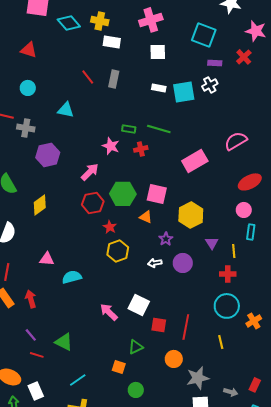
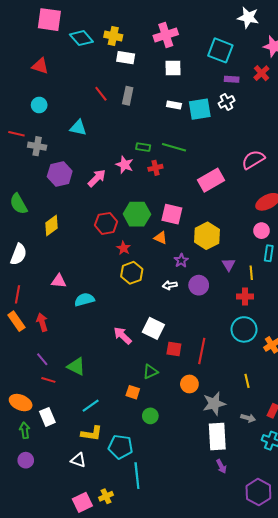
pink arrow: (90, 172) -> (97, 178), moved
yellow line: (221, 342) -> (247, 381), moved

